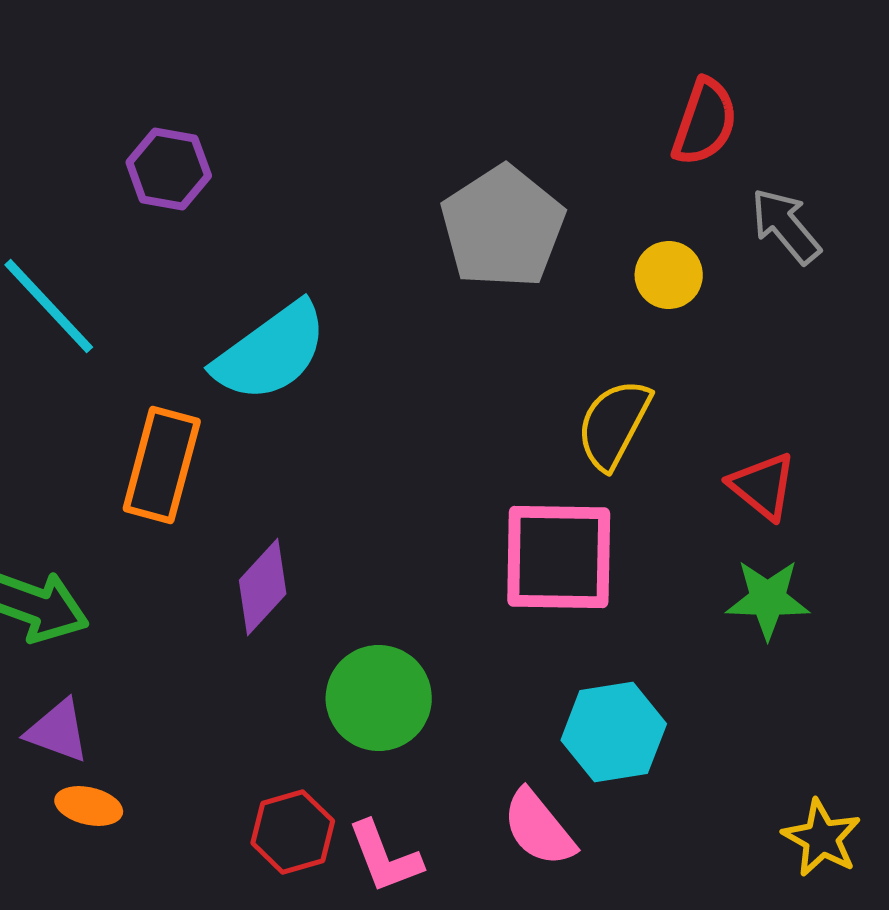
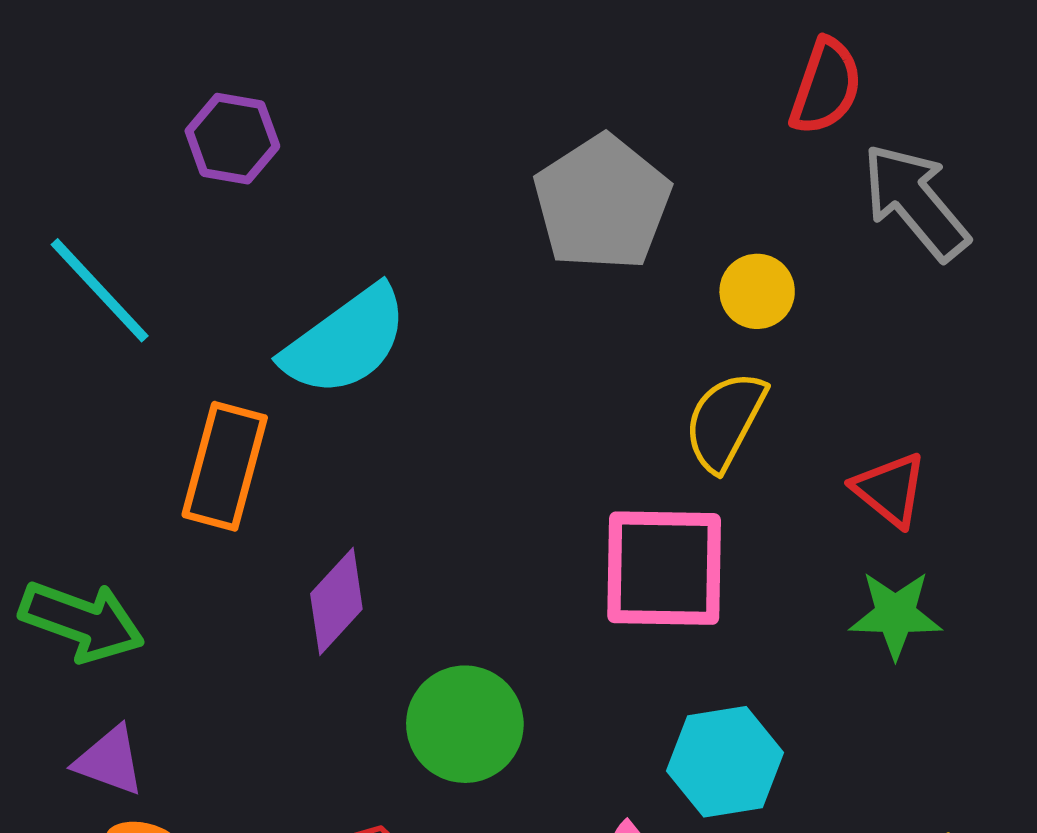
gray arrow: (786, 226) -> (915, 202), size x1.4
yellow circle: (669, 275) -> (757, 291), moved

